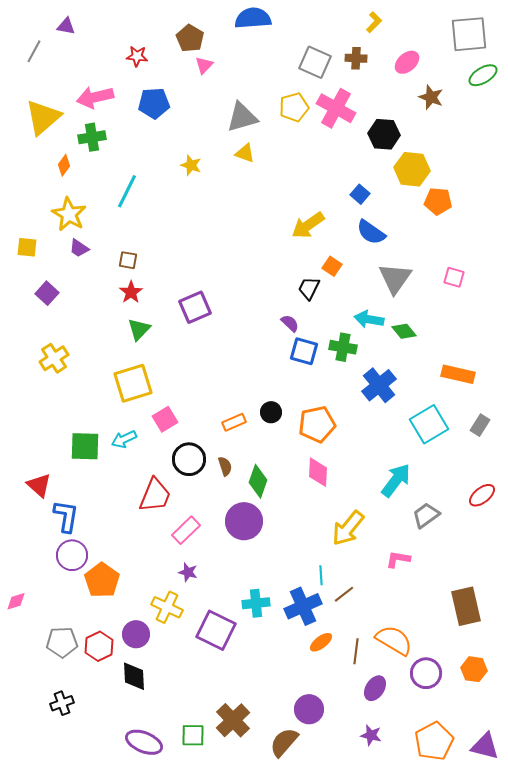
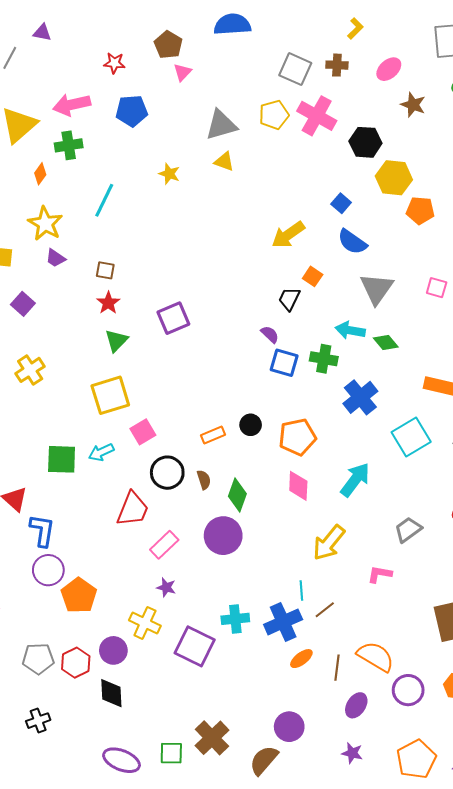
cyan arrow: (396, 480) -> (355, 480), moved

